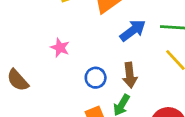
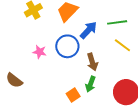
blue circle: (96, 78) -> (67, 46), moved, size x1.5

